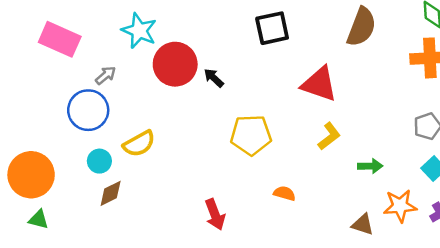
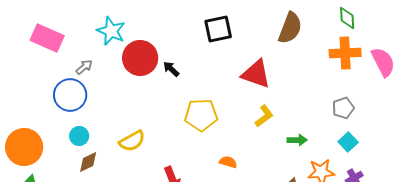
yellow semicircle: (139, 144) -> (132, 141), moved

